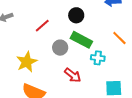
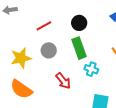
green rectangle: (81, 40) -> (79, 48), turned 30
gray circle: (60, 48) -> (49, 50), moved

